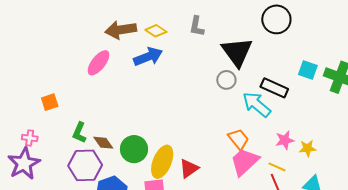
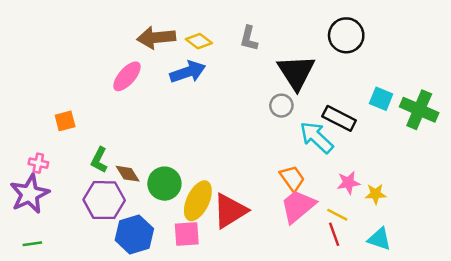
red triangle: (189, 168) -> (230, 211), size x1.5

